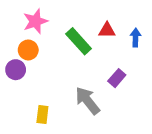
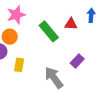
blue arrow: (136, 38) -> (91, 15), moved
yellow rectangle: (42, 115) -> (19, 65), moved

